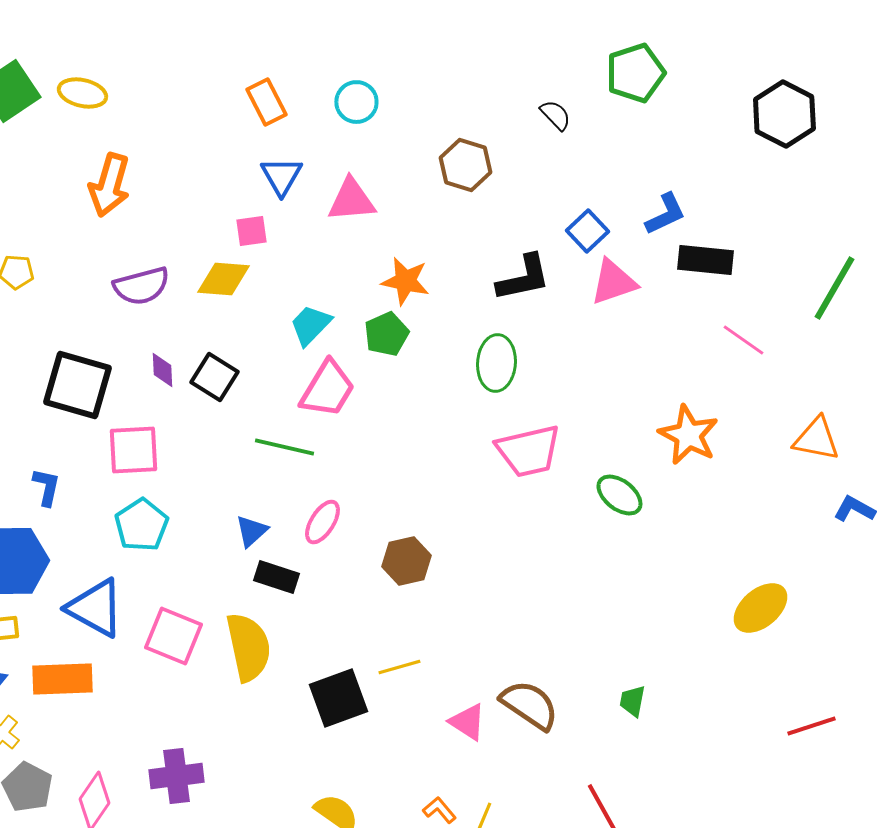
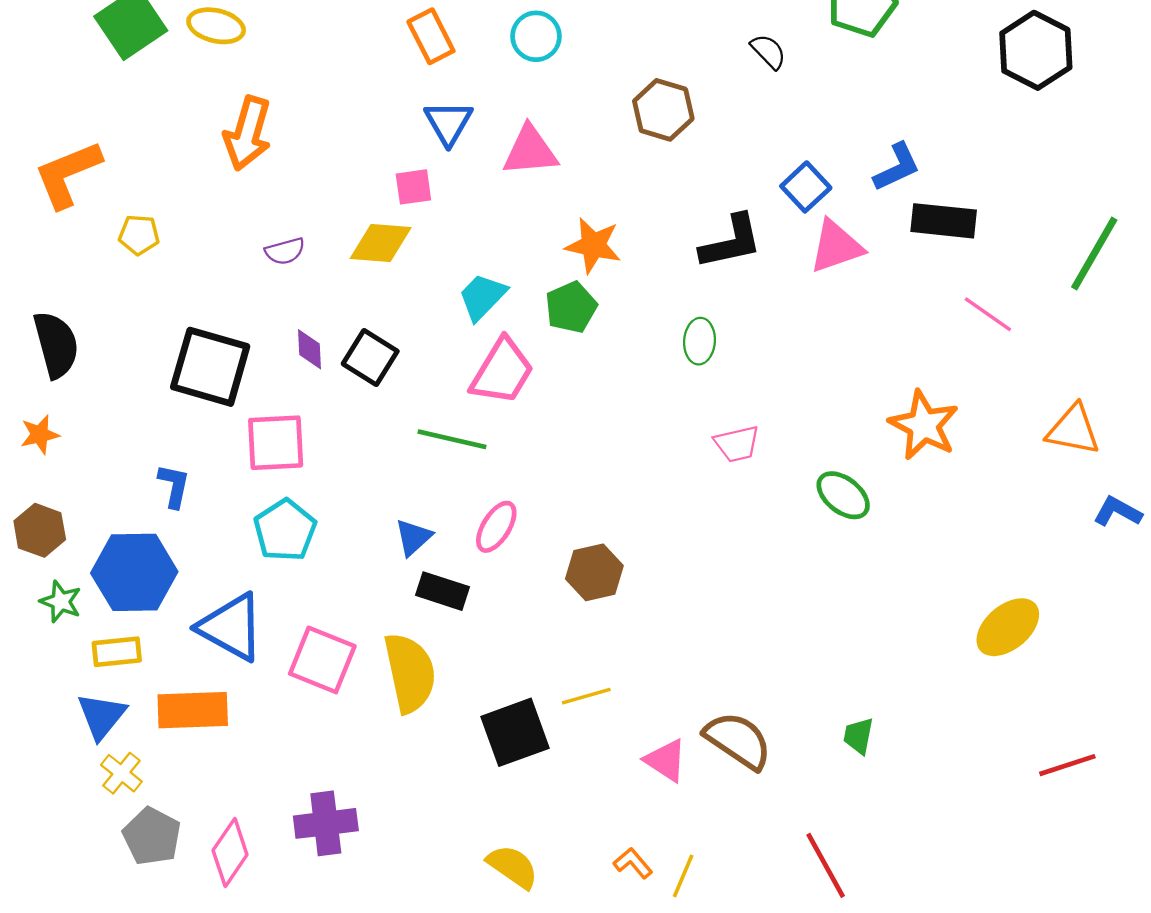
purple semicircle: (141, 286) -> (285, 251), size x0.6
green ellipse: (496, 363) -> (700, 341), size x0.7
pink trapezoid: (528, 451) -> (737, 444), size x0.6

